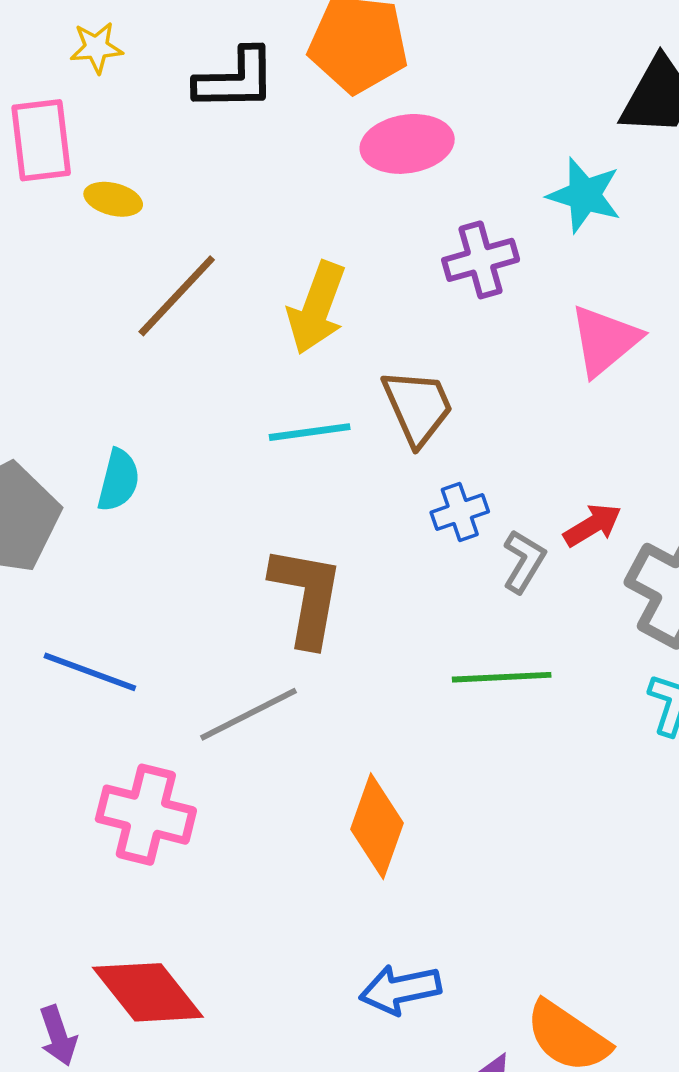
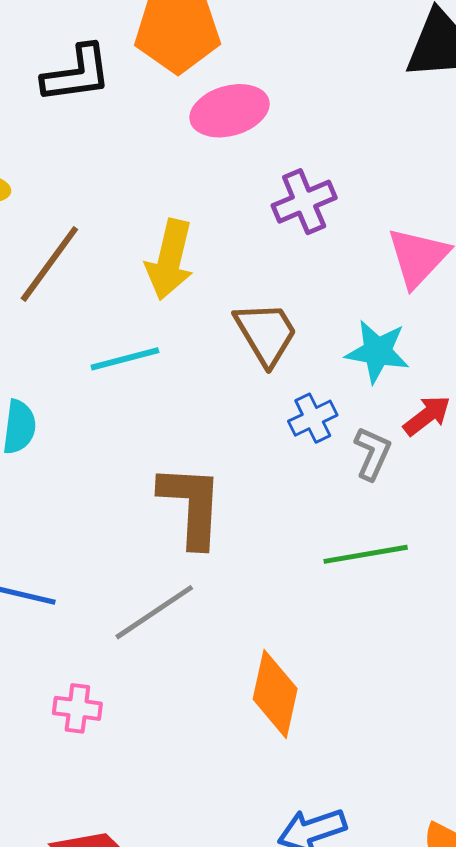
cyan star: (584, 195) -> (377, 352), moved
cyan line: (310, 432) -> (125, 359), moved
pink cross: (146, 815) -> (77, 708), size x0.6

